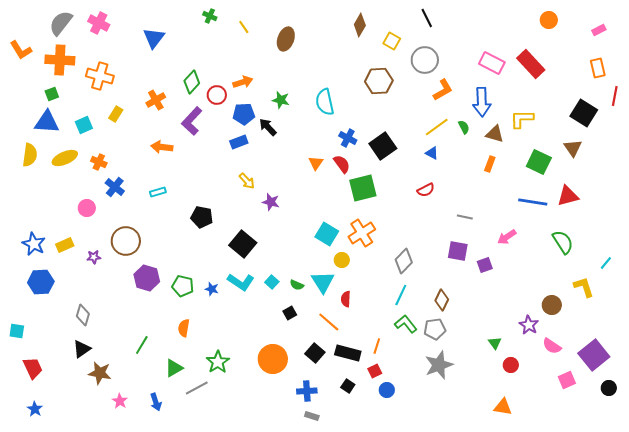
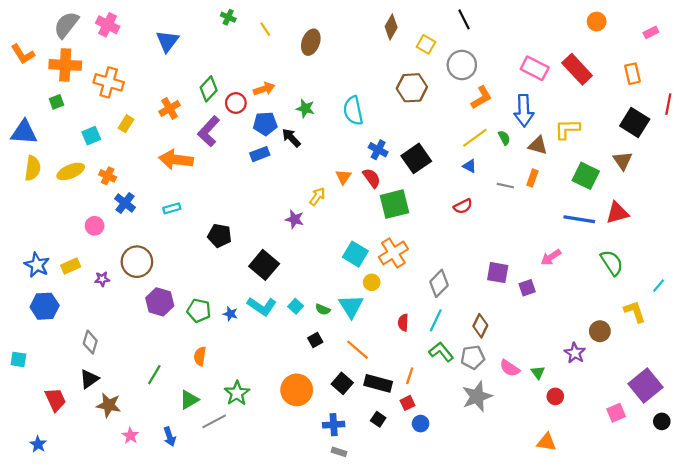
orange rectangle: (598, 68) -> (632, 74), moved
blue triangle: (47, 122) -> (24, 132), moved
orange arrow: (162, 147) -> (176, 160), size x1.4
yellow arrow: (247, 181) -> (317, 196), moved, turned -102
gray line: (465, 217) -> (505, 186), moved
red semicircle: (346, 299) -> (403, 323), moved
pink semicircle: (552, 346) -> (510, 368), moved
red trapezoid: (33, 368) -> (55, 400), moved

